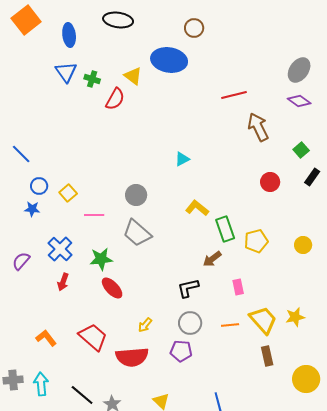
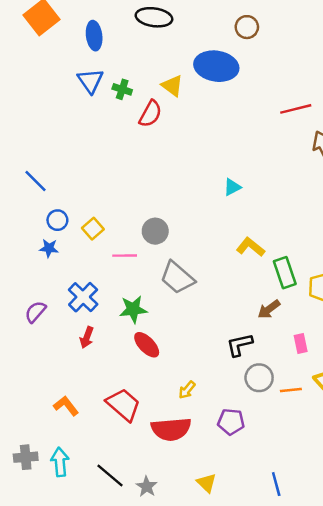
gray circle: (136, 195) -> (155, 231), moved
gray circle: (190, 323) -> (259, 378), moved

